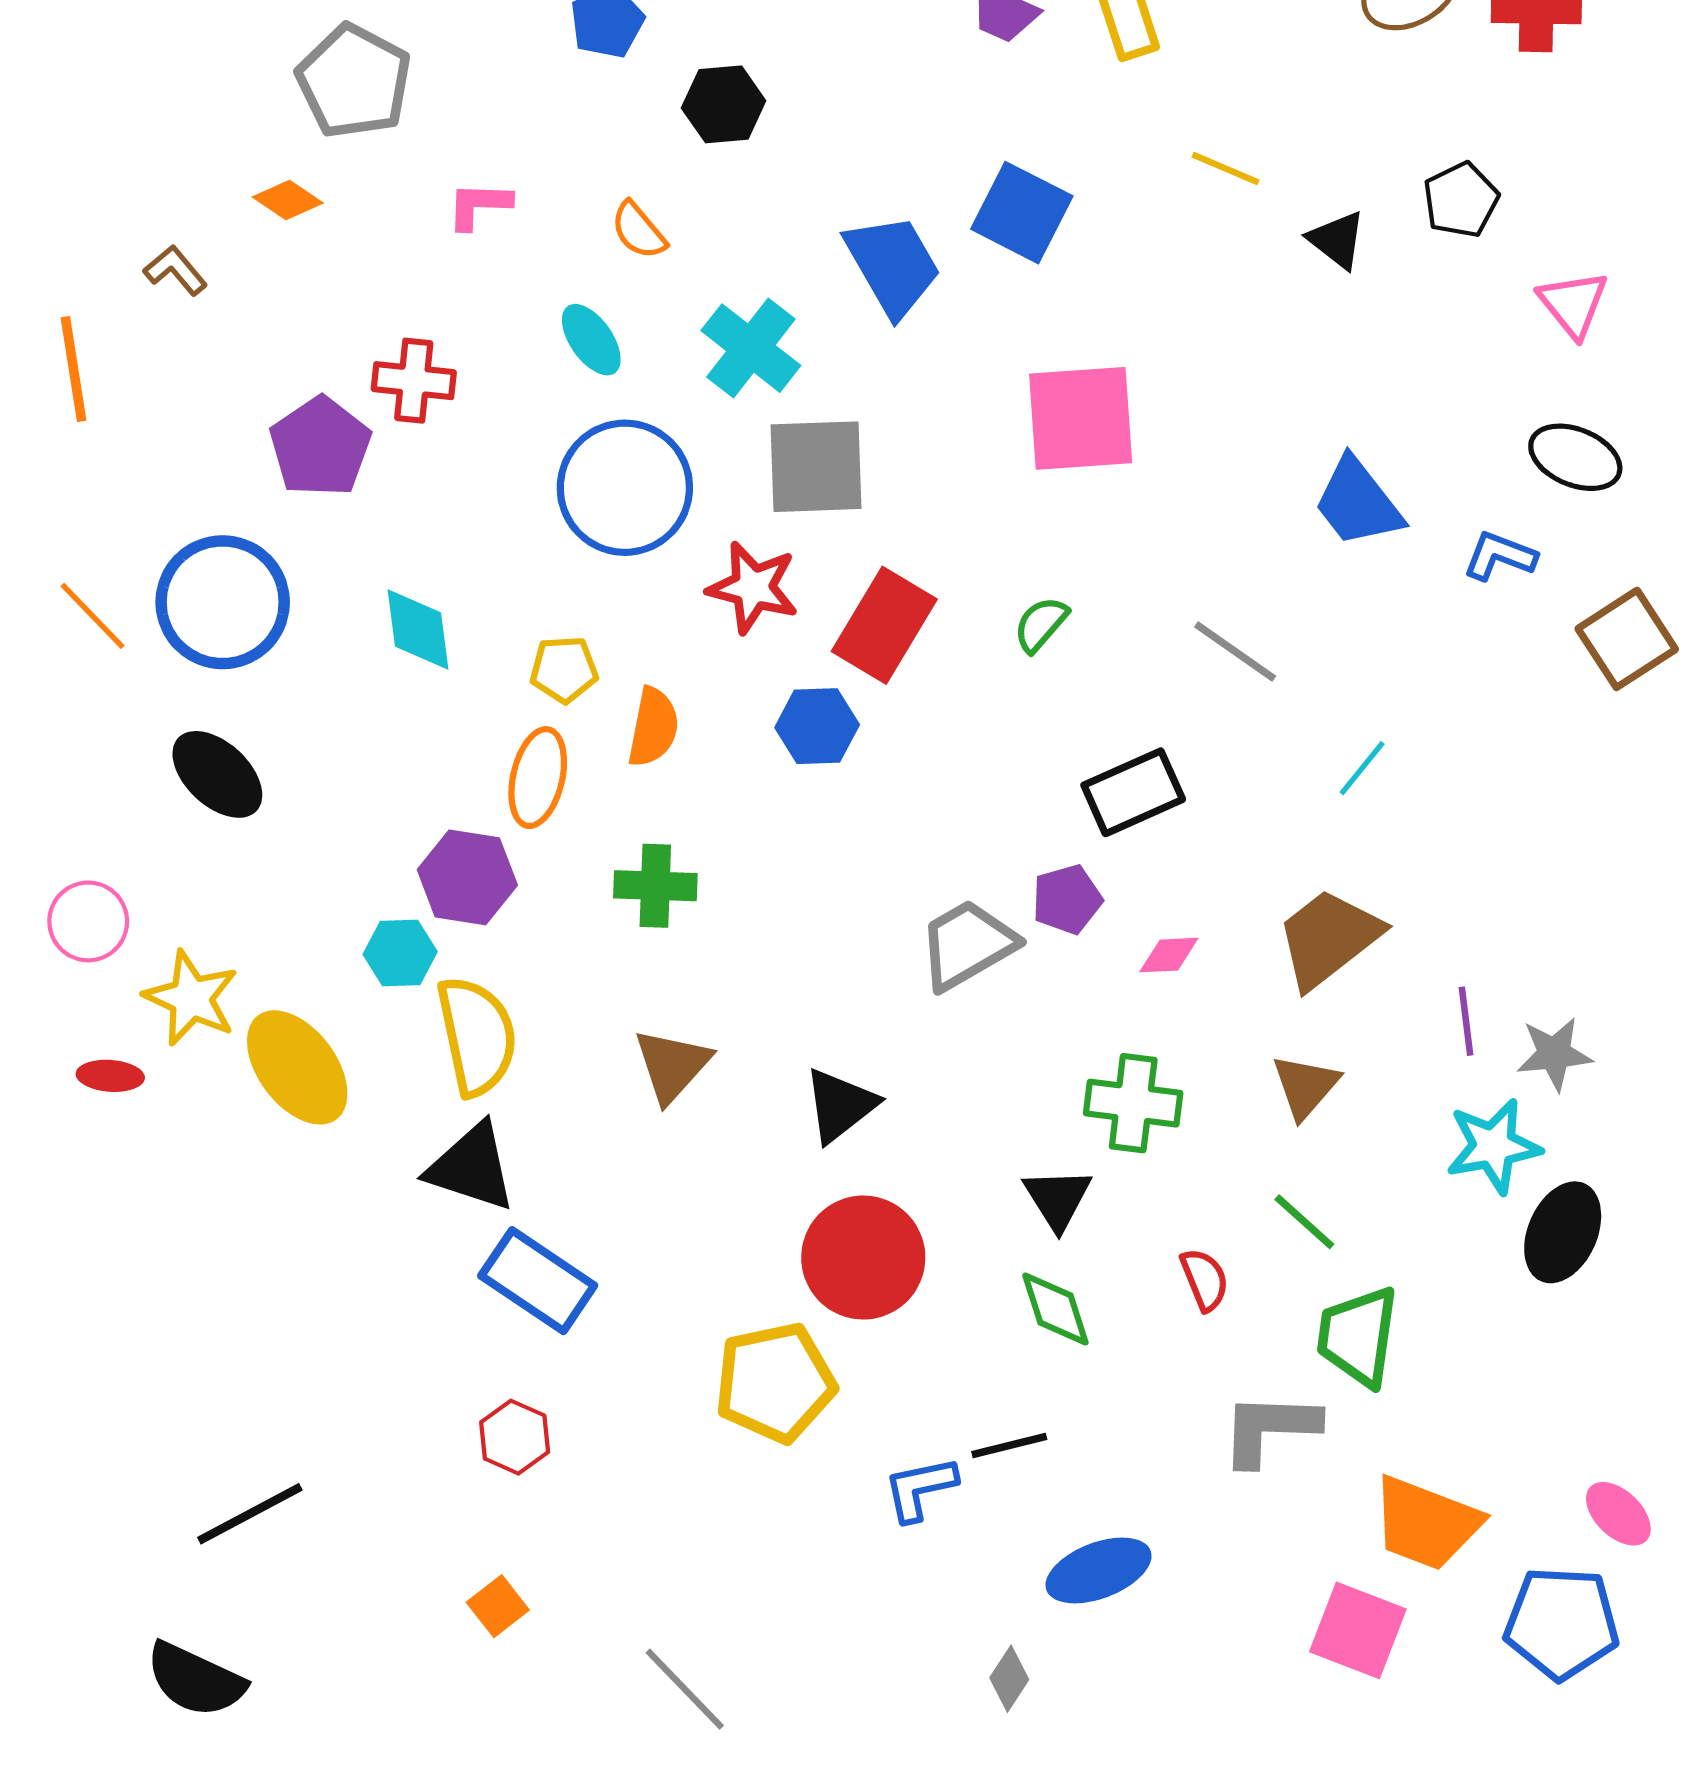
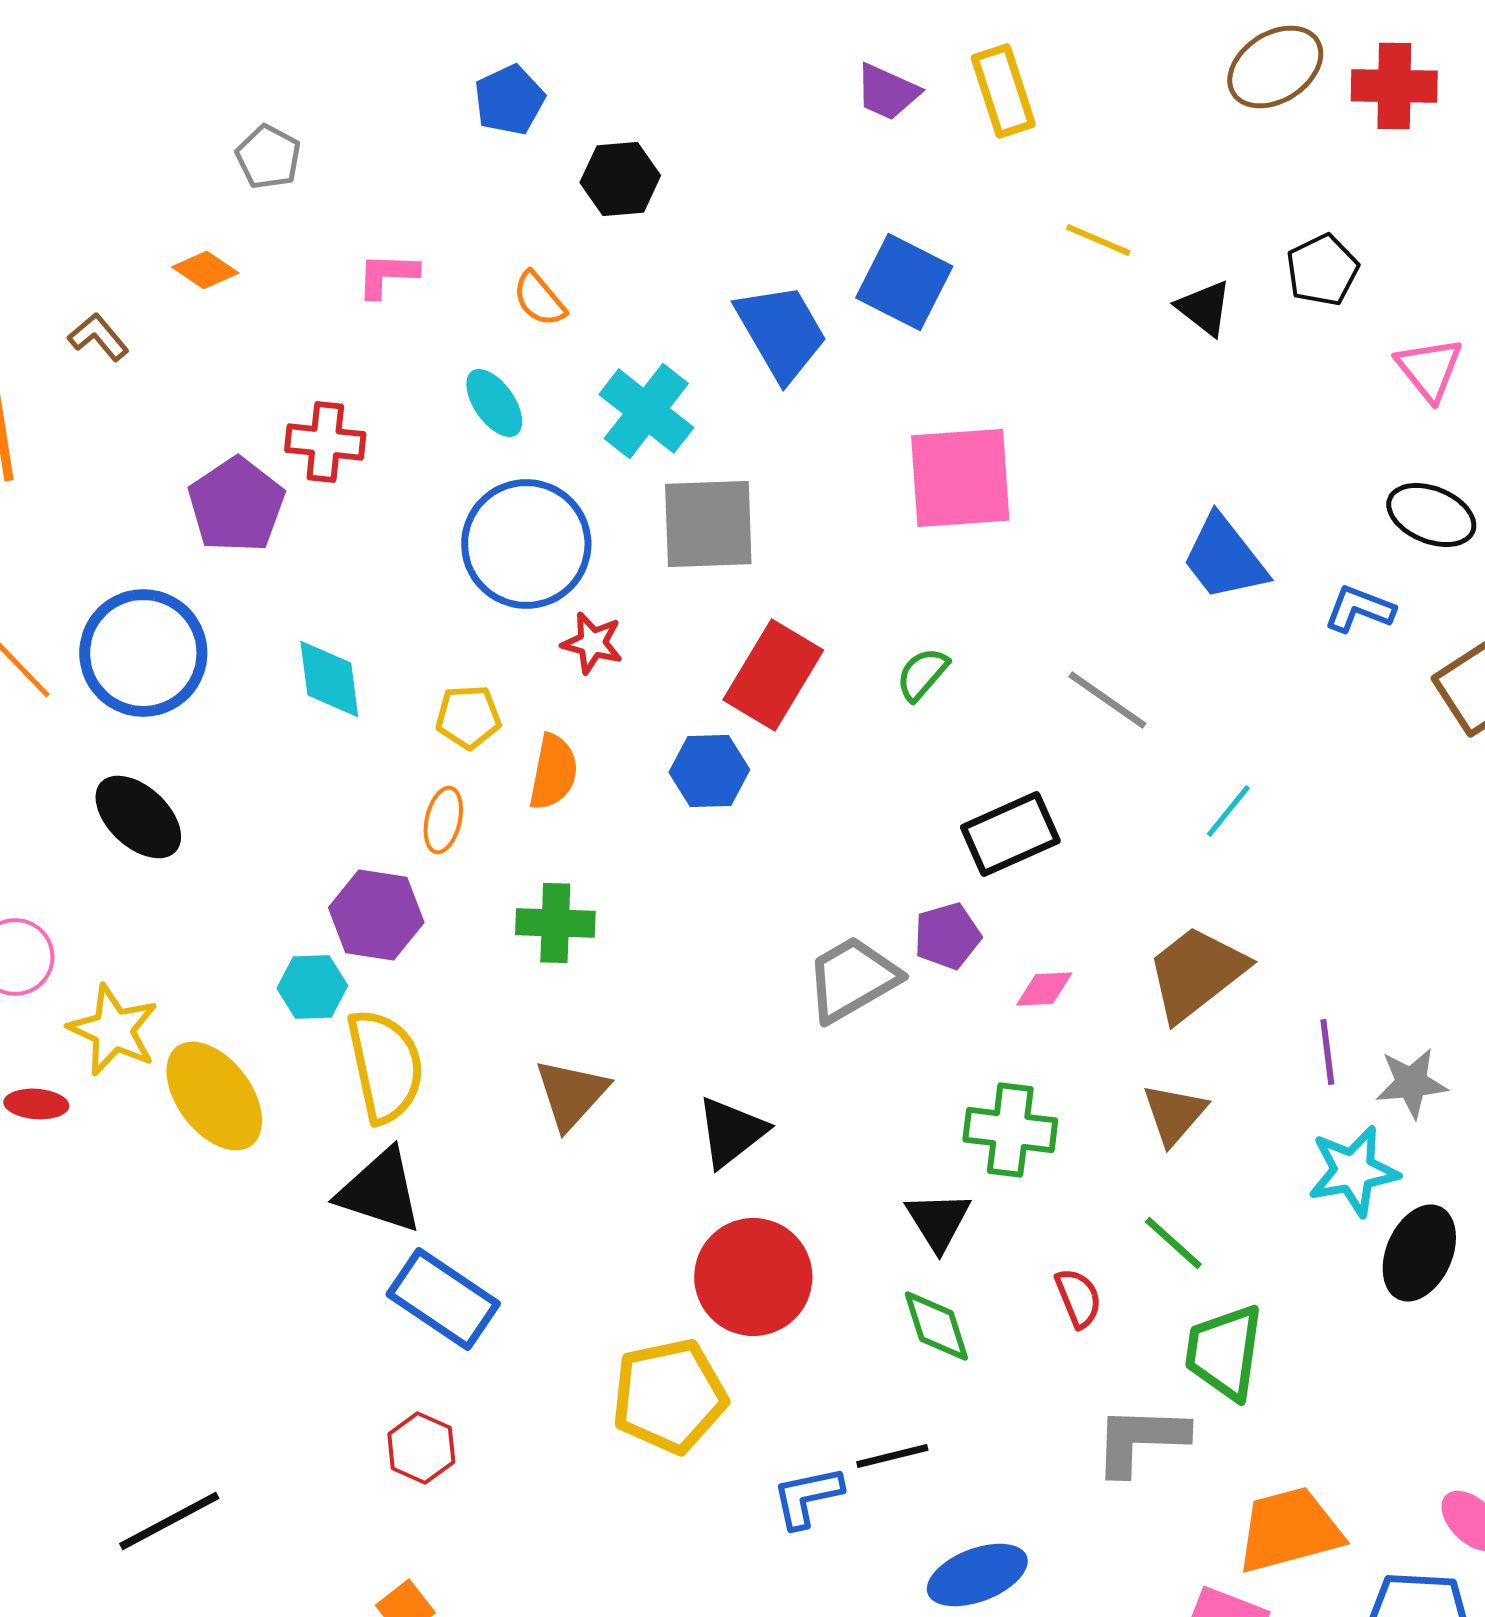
gray pentagon: (354, 81) -> (268, 157), size x0.6
red star: (753, 587) -> (592, 643), moved, size x0.7
orange ellipse: (538, 778) -> (443, 820), size x0.7
orange trapezoid: (1426, 1523) -> (1289, 1530), turned 144

